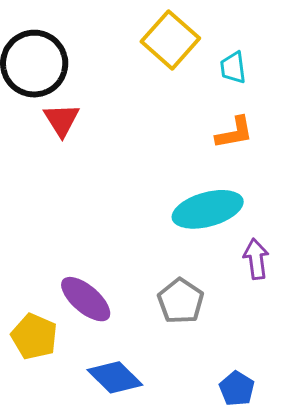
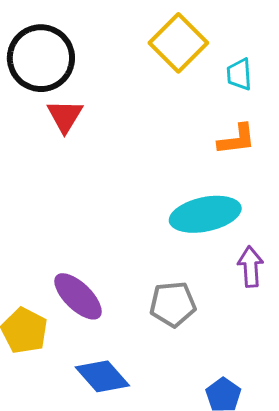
gray pentagon: (181, 301) -> (173, 304), turned 30

